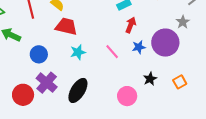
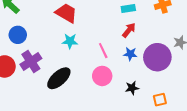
blue circle: (39, 54) -> (18, 35), moved
pink circle: (127, 96) -> (102, 76), moved

